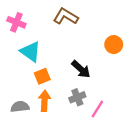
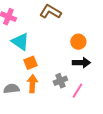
orange circle: (114, 45) -> (78, 42), moved
black arrow: (81, 69) -> (81, 63), moved, turned -42

